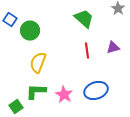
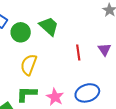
green trapezoid: (84, 18) -> (49, 26), moved
purple triangle: (113, 47) -> (104, 50), turned -48

